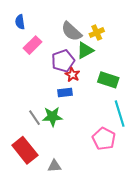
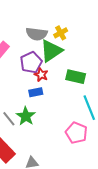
gray semicircle: (71, 31) -> (37, 34), turned -30
green triangle: (85, 50) -> (51, 51), size x1.4
green star: (52, 117) -> (26, 116), turned -30

